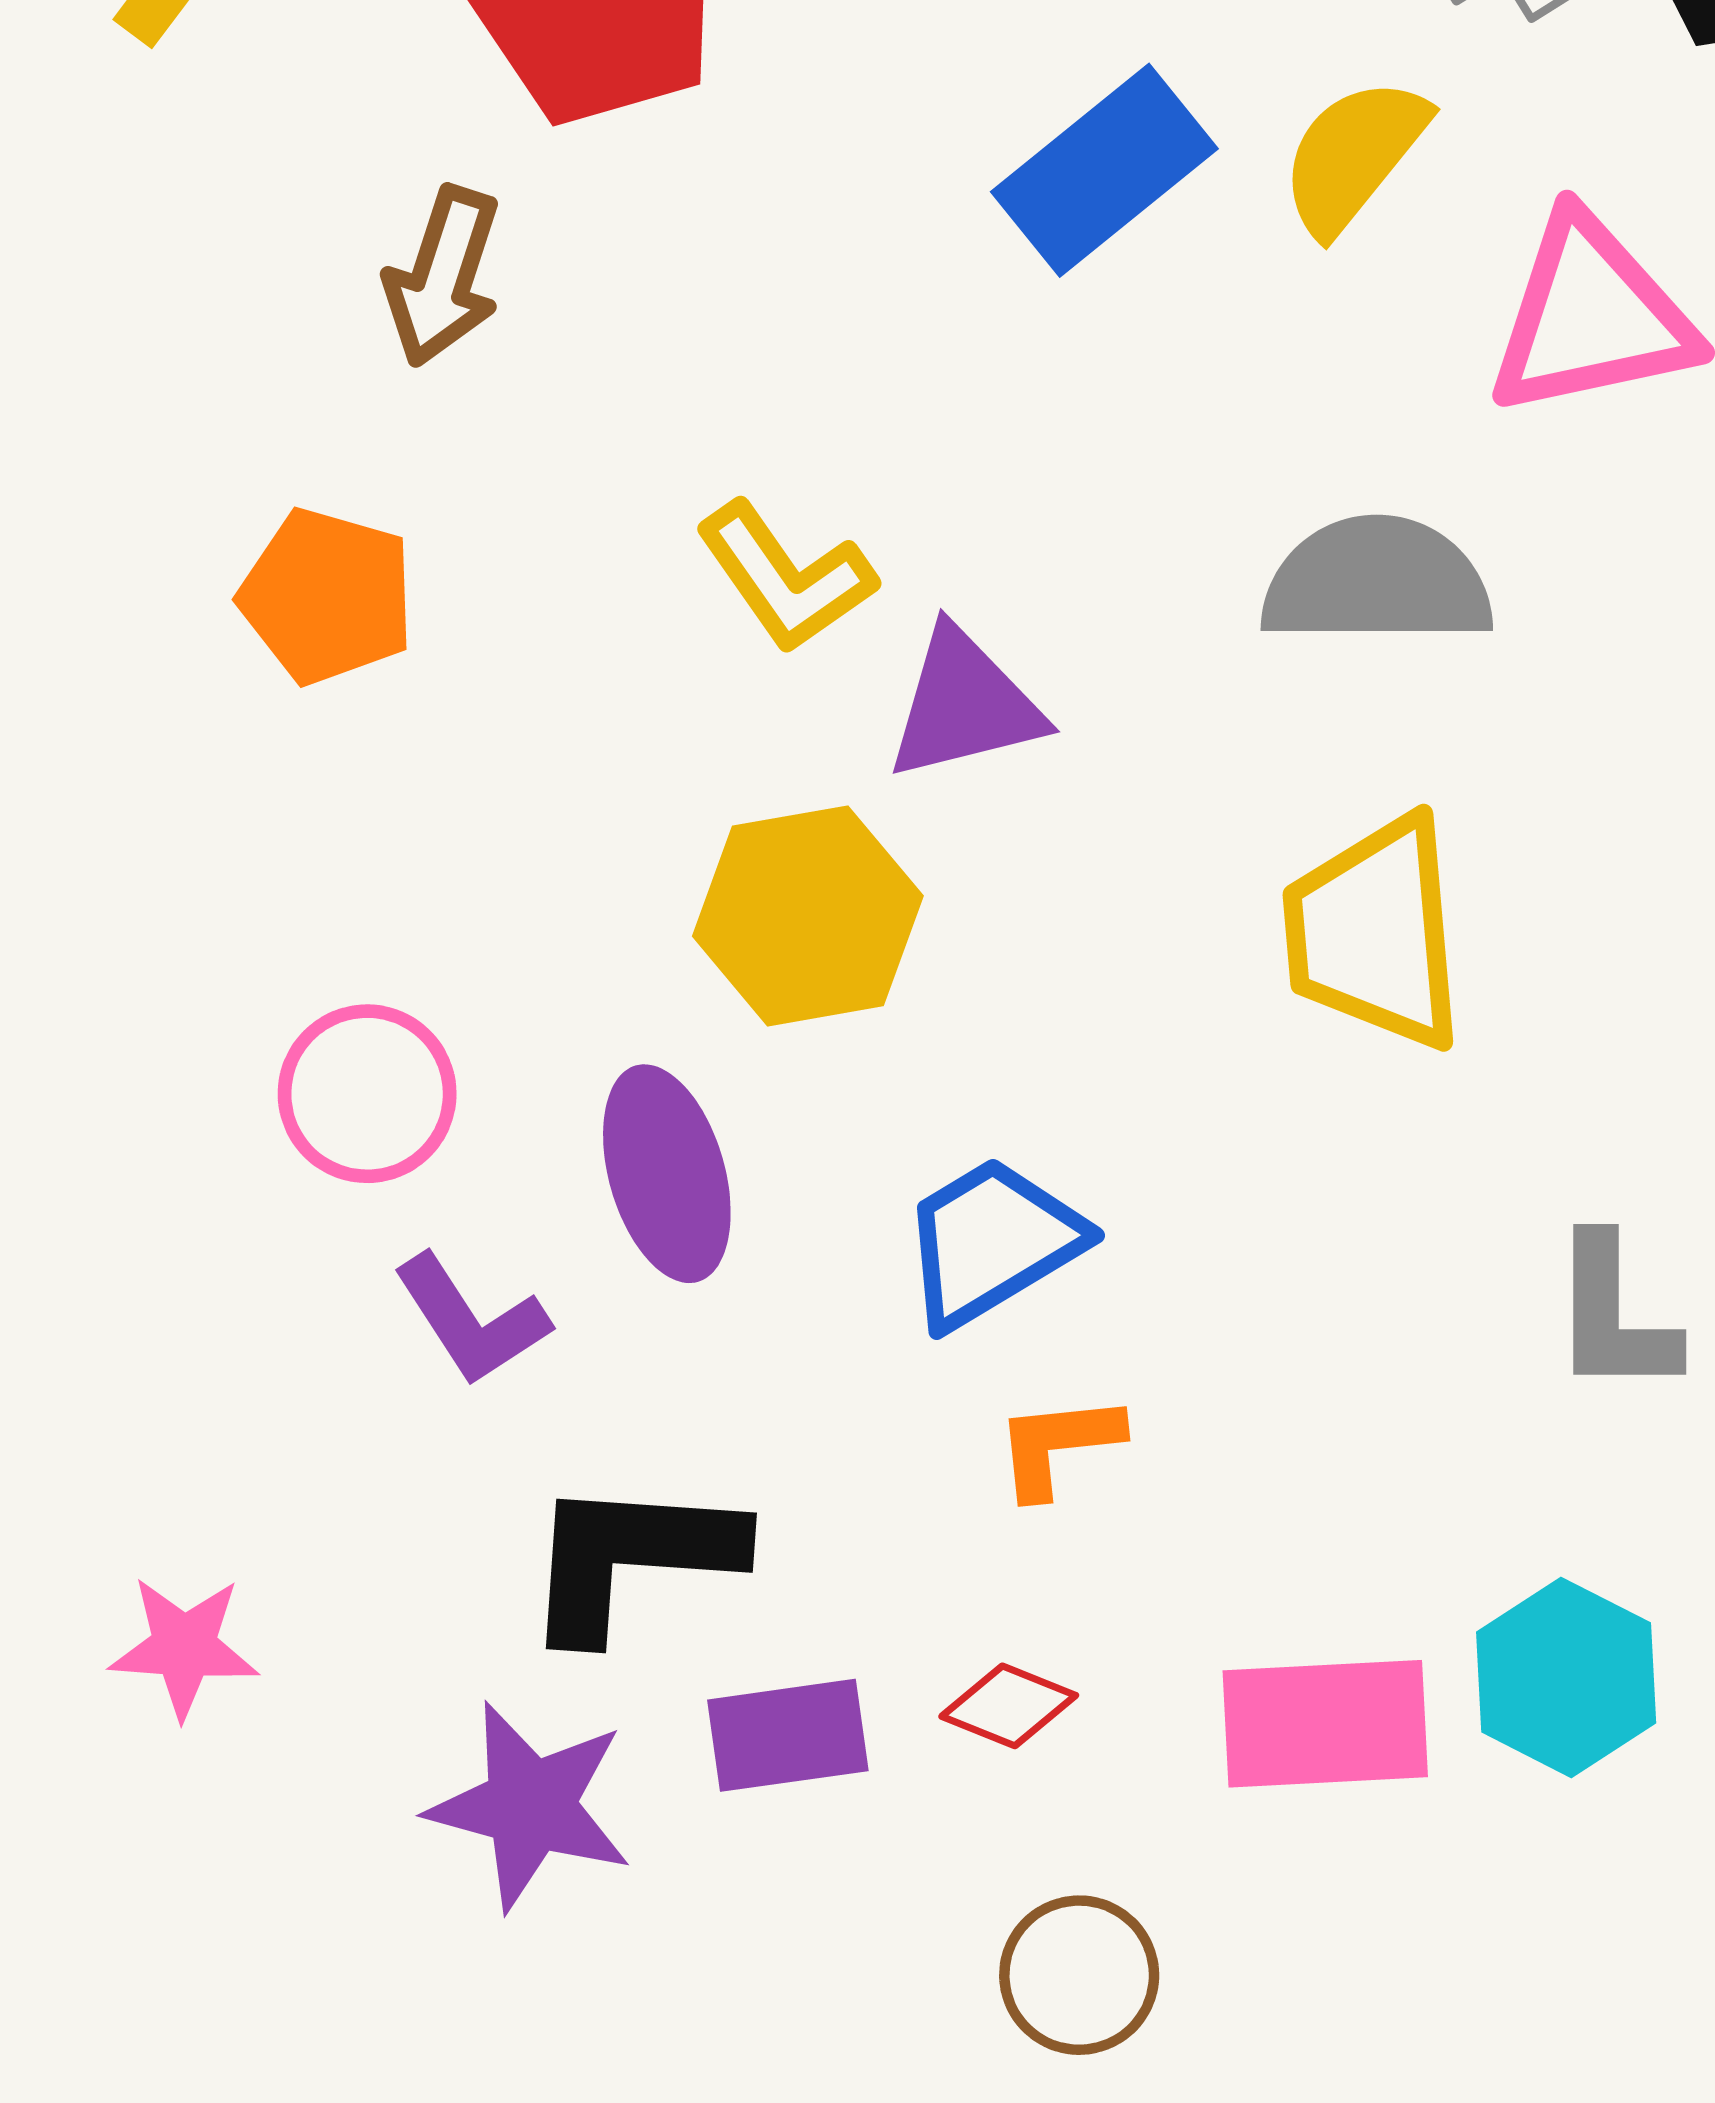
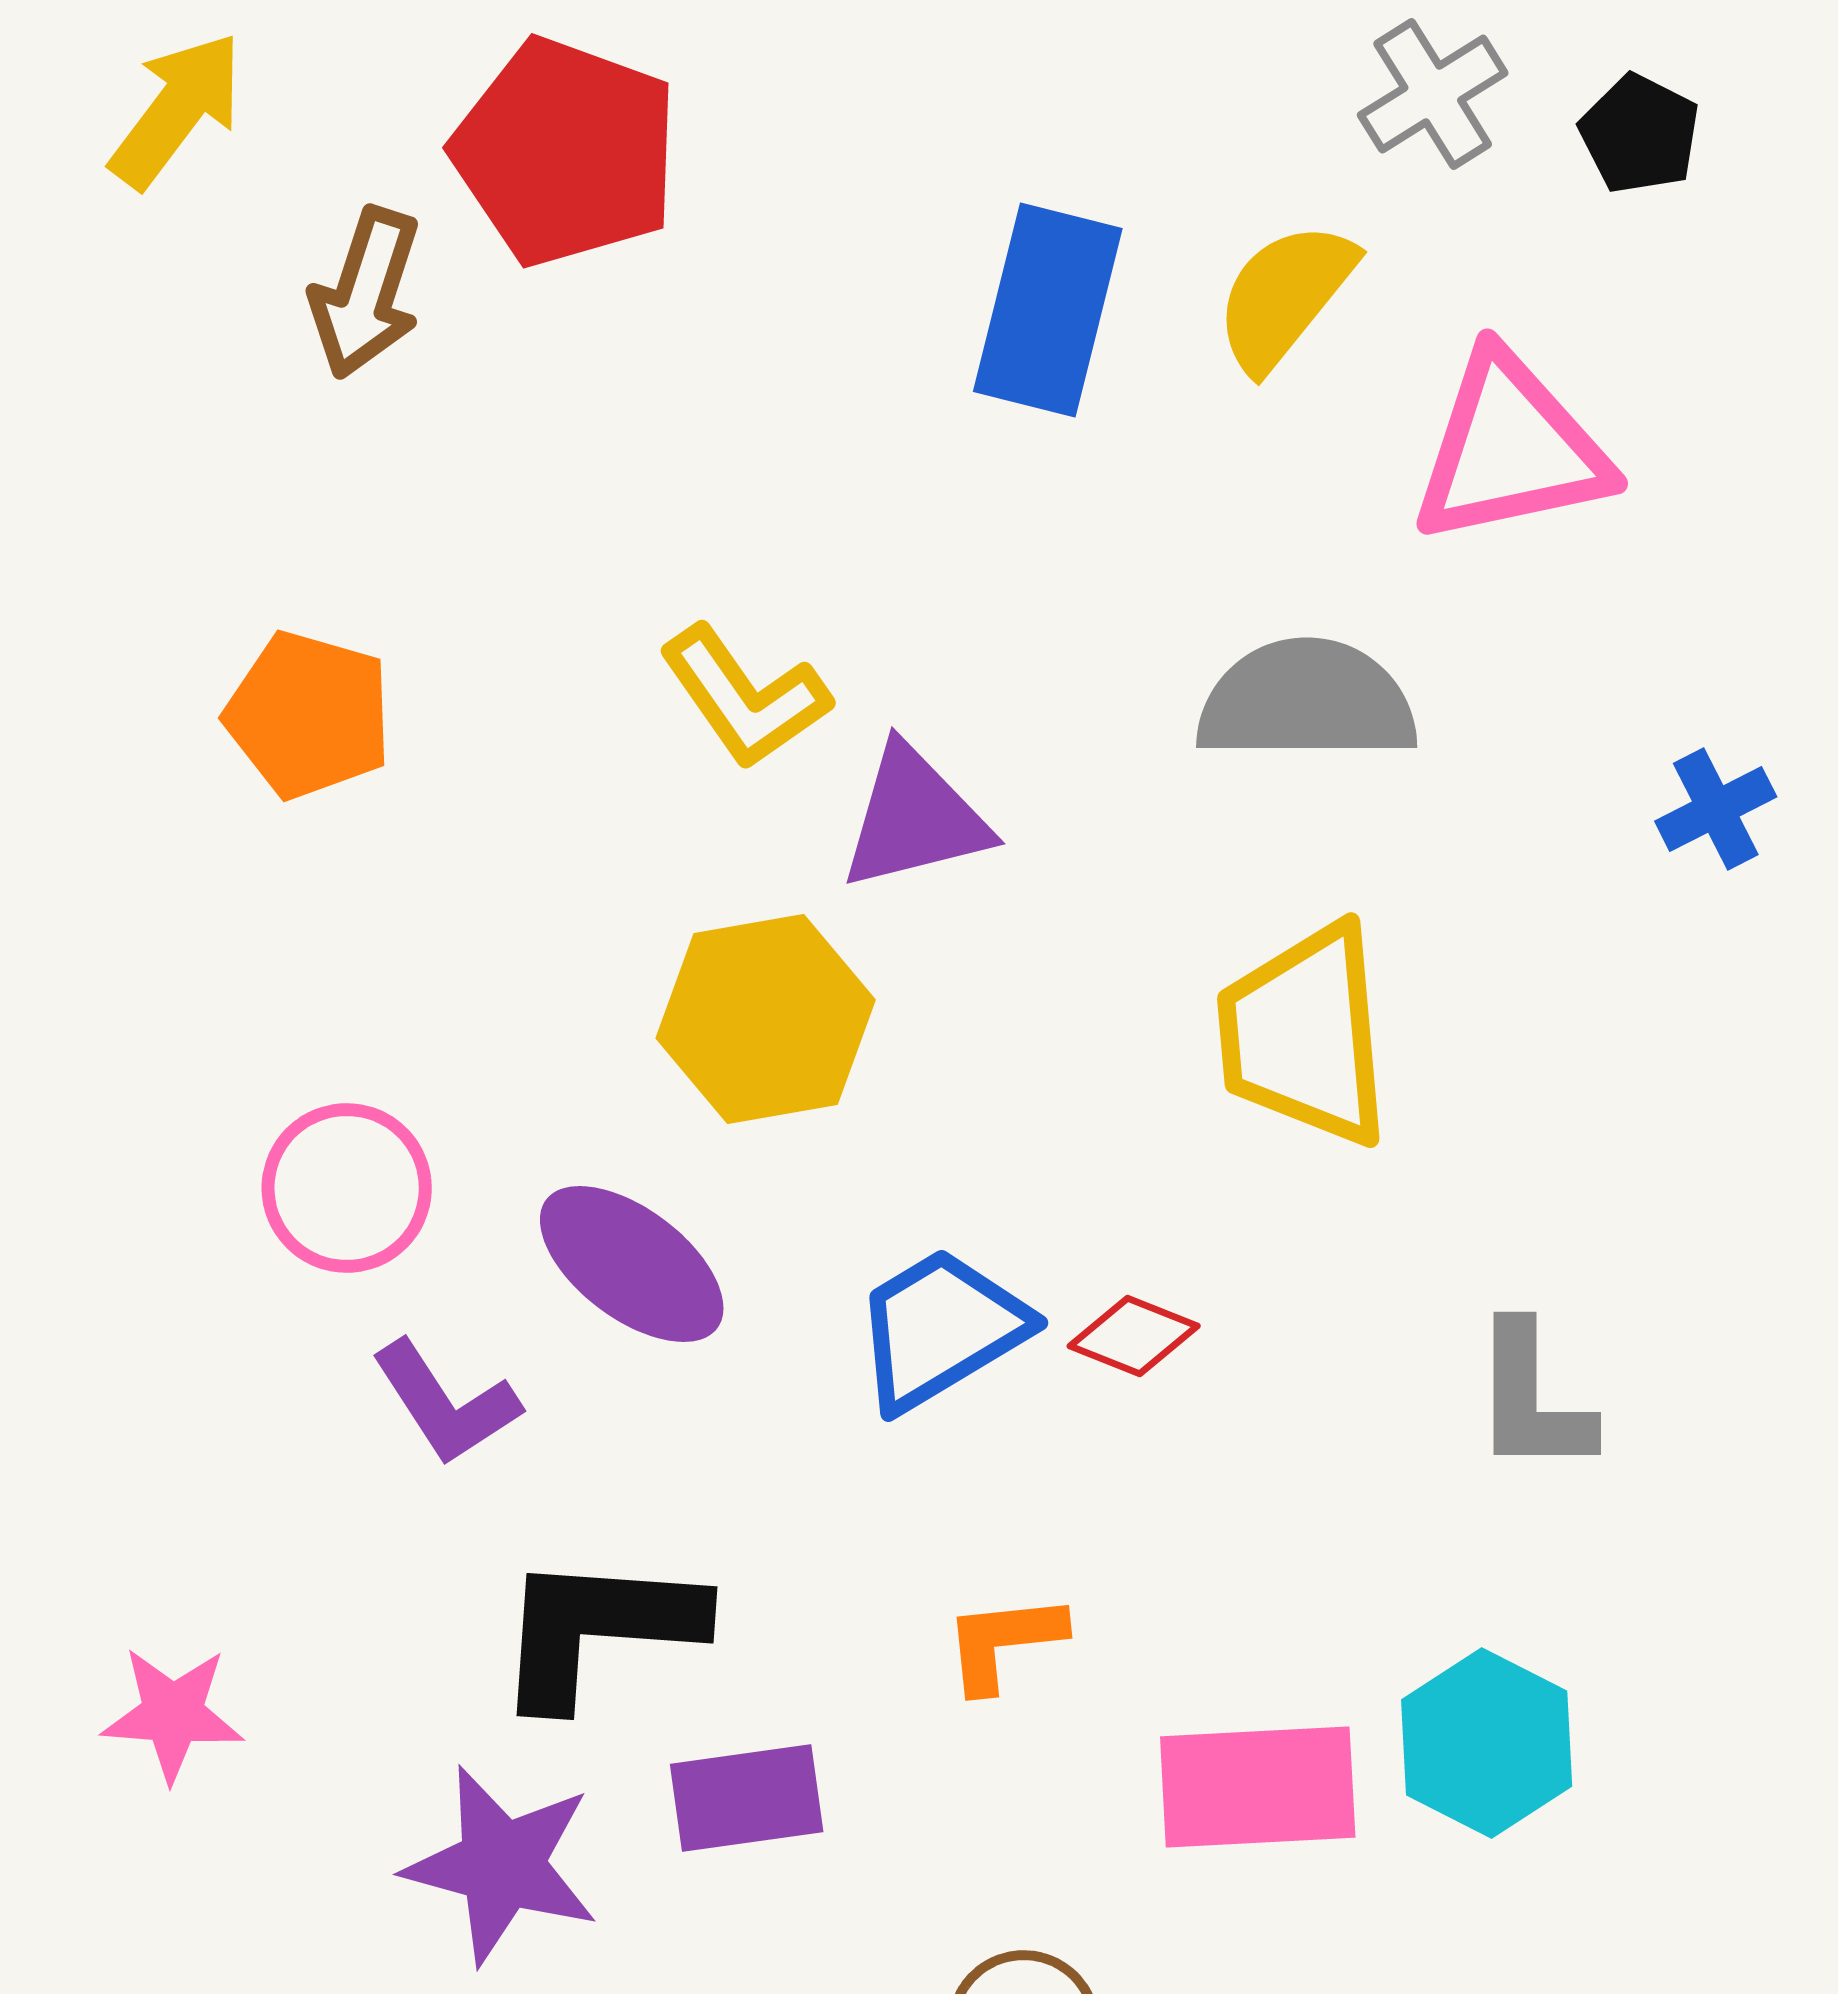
blue rectangle: (1104, 170) -> (1048, 310), turned -37
brown arrow: (443, 276) -> (366, 293), moved
purple ellipse: (667, 1174) -> (632, 1264), turned -37
orange L-shape: (1058, 1445) -> (1004, 1642), moved
red diamond: (1009, 1706) -> (1134, 1336), moved

